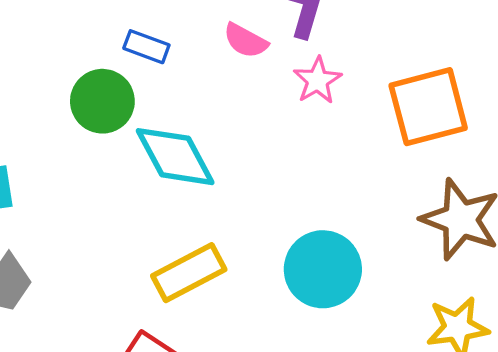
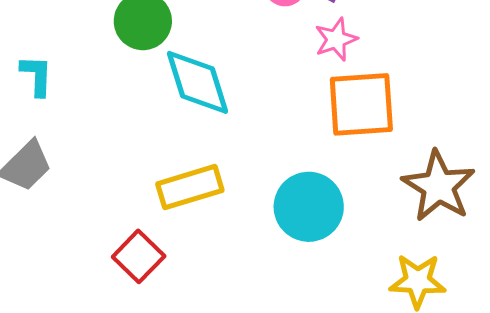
orange square: (428, 107) -> (361, 104), moved

